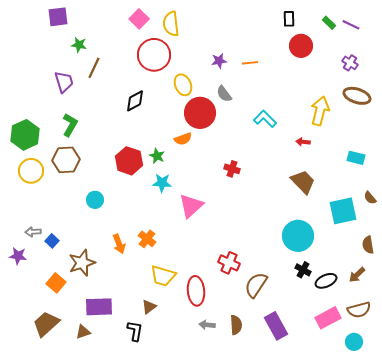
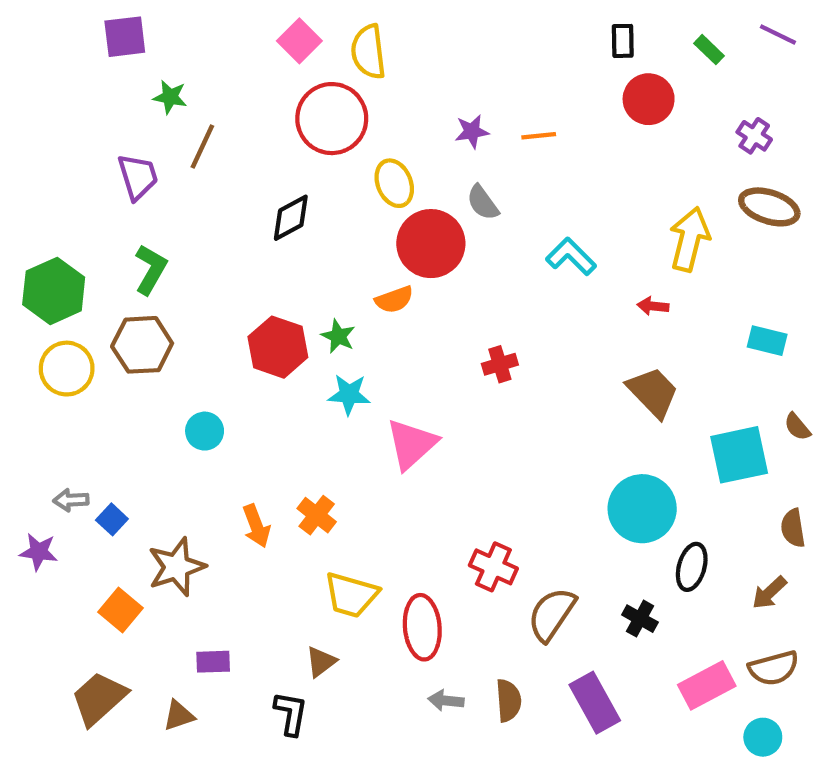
purple line: (351, 25) -> (778, 34), moved
red cross: (232, 169) -> (500, 364), turned -35
black cross: (303, 270) -> (640, 619), moved
black ellipse: (326, 281) -> (692, 567), moved, turned -50
purple rectangle: (99, 307) -> (213, 662), size x0.6

